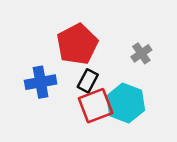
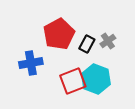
black rectangle: (88, 81) -> (87, 44), moved

